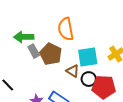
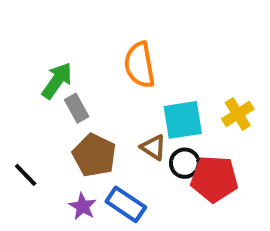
green arrow: (24, 37) -> (57, 81), turned 126
brown pentagon: (51, 54) -> (94, 155), moved

